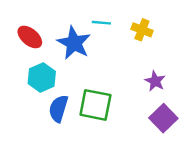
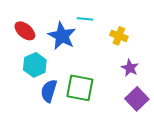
yellow cross: (142, 30) -> (119, 36), moved

